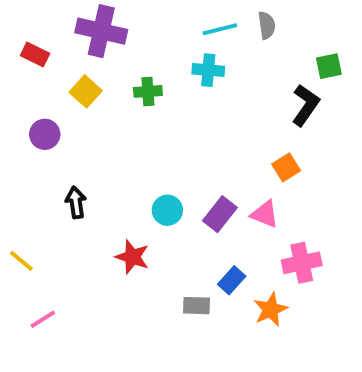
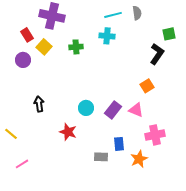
red rectangle: (35, 55) -> (27, 35), moved, turned 32
purple circle: (45, 134) -> (23, 60), moved
blue rectangle: (232, 280) -> (119, 144), turned -48

